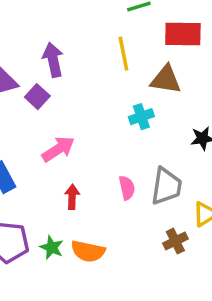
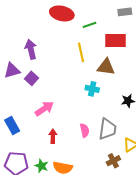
purple arrow: (53, 60) -> (31, 49), moved
cyan cross: (141, 117) -> (92, 89), turned 32

